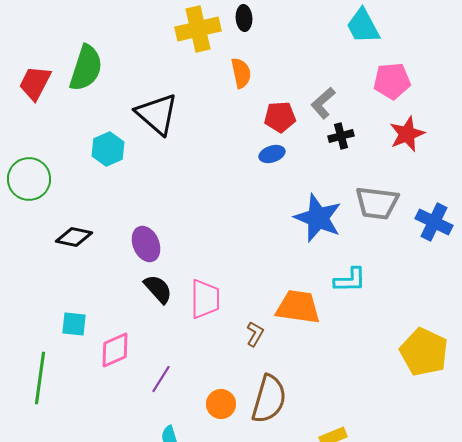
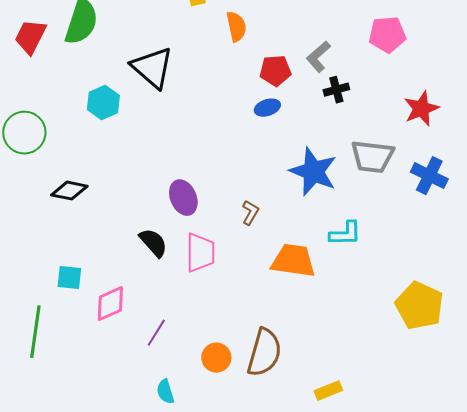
red star: (407, 134) -> (421, 109), moved
purple ellipse: (146, 244) -> (183, 198), moved
brown L-shape: (255, 334) -> (250, 213), moved

